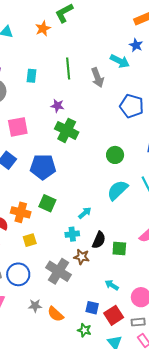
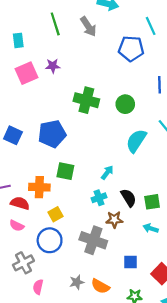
pink square: (18, 127) -> (26, 73), moved
green cross: (67, 130) -> (86, 100), moved
black semicircle: (99, 240) -> (128, 198), turned -42
blue circle: (18, 274) -> (50, 240), moved
cyan arrow: (112, 285) -> (151, 228), moved
blue square: (92, 308) -> (131, 262), moved

